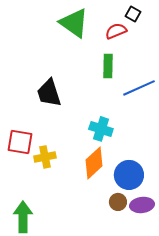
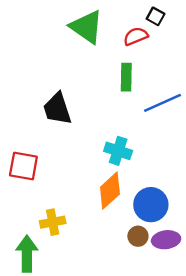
yellow cross: (45, 157) -> (53, 222), moved

